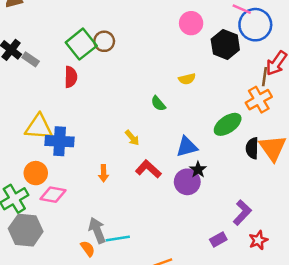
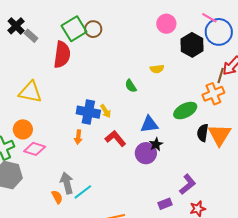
red semicircle: (71, 77) -> (62, 55), size x1.5
blue cross: (60, 141) -> (88, 112), moved
cyan line: (118, 239) -> (83, 192), turned -36

